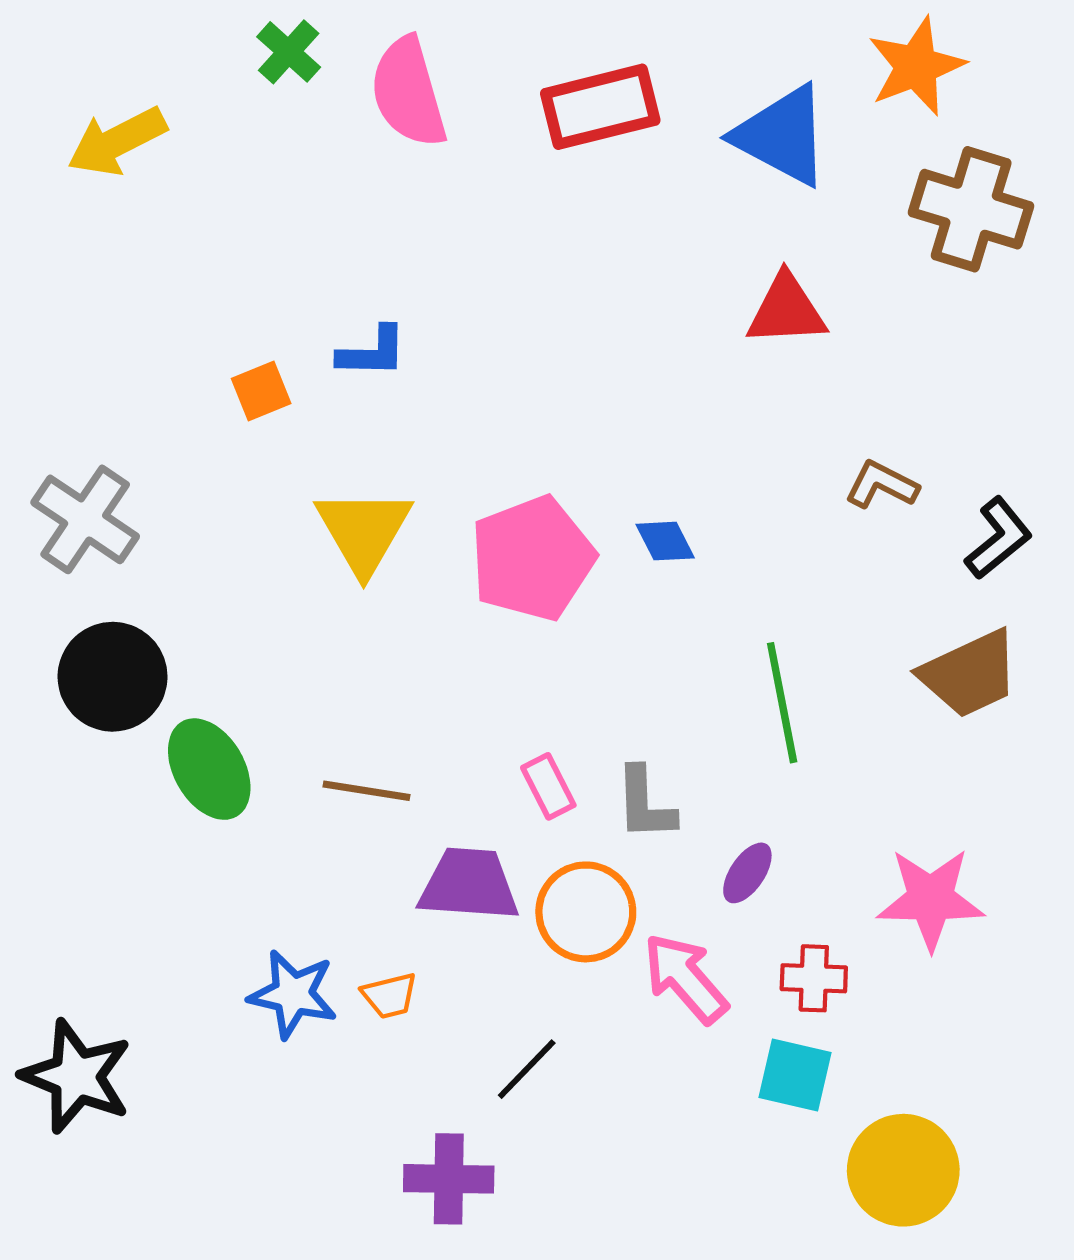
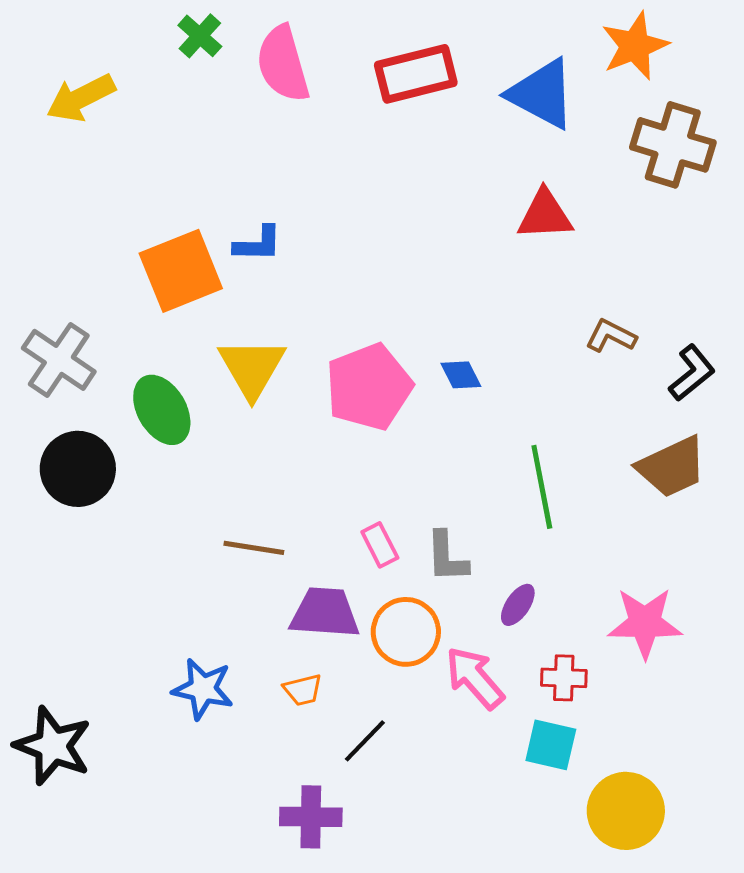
orange square: (261, 391) -> (181, 271), size x2.0
green ellipse: (209, 769) -> (162, 410), moved
orange trapezoid: (390, 996) -> (303, 690), moved

